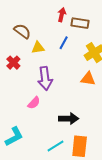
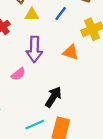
orange triangle: (88, 79) -> (71, 52), moved
black arrow: (69, 119) -> (53, 97), turned -66

